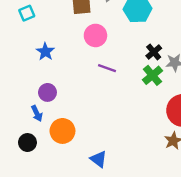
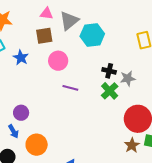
blue star: (45, 52) -> (21, 58), moved
black cross: (154, 52) -> (109, 71), turned -32

